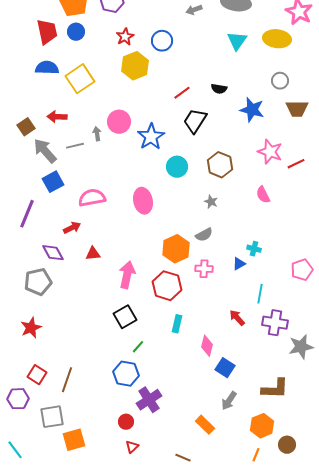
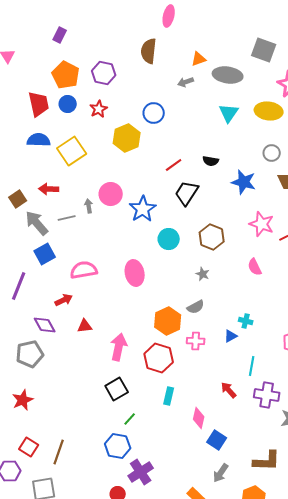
red star: (125, 37) -> (99, 109), moved

